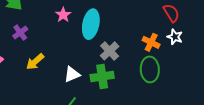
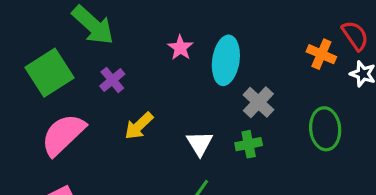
orange cross: (151, 42) -> (321, 54), moved
white triangle: (72, 74) -> (200, 143), turned -36
green cross: (102, 76) -> (249, 144), size x0.7

